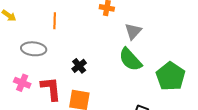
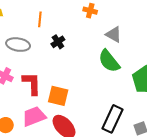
gray triangle: (133, 31) -> (114, 35), turned -48
black cross: (79, 66) -> (58, 42), moved

